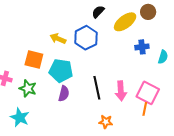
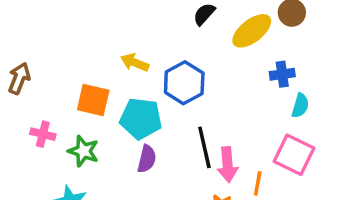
blue hexagon: (86, 38) -> (184, 83), moved
cyan semicircle: (163, 57) -> (300, 106), moved
pink arrow: (121, 91) -> (228, 165), moved
orange line: (145, 109) -> (258, 183), moved

